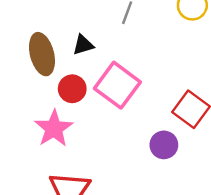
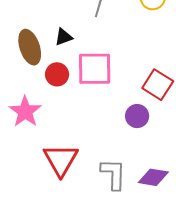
pink square: (117, 85) -> (95, 69), turned -33
pink star: (54, 128) -> (25, 112), moved

